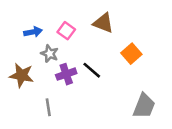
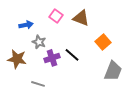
pink square: (66, 31) -> (56, 16), moved
gray trapezoid: (144, 106) -> (113, 71), moved
gray line: (48, 107) -> (38, 84), turned -64

